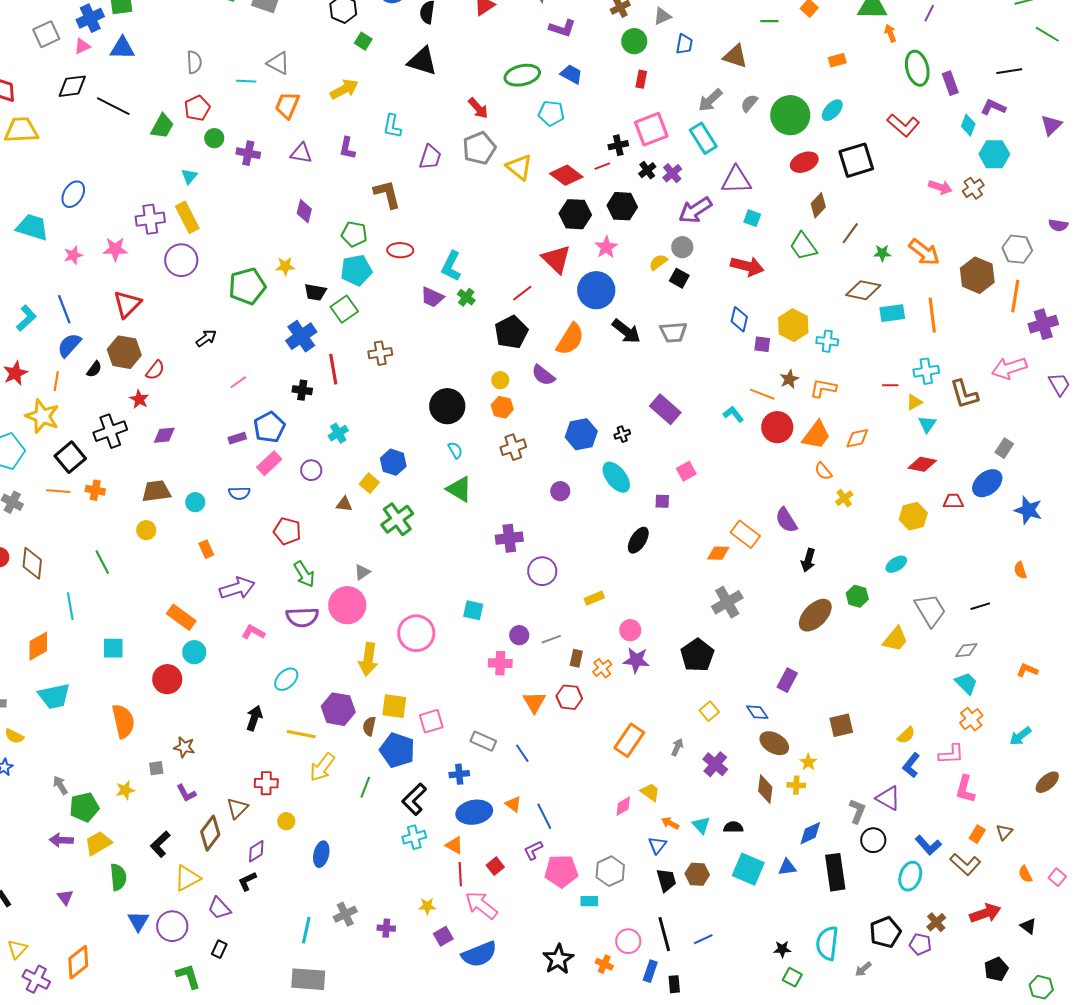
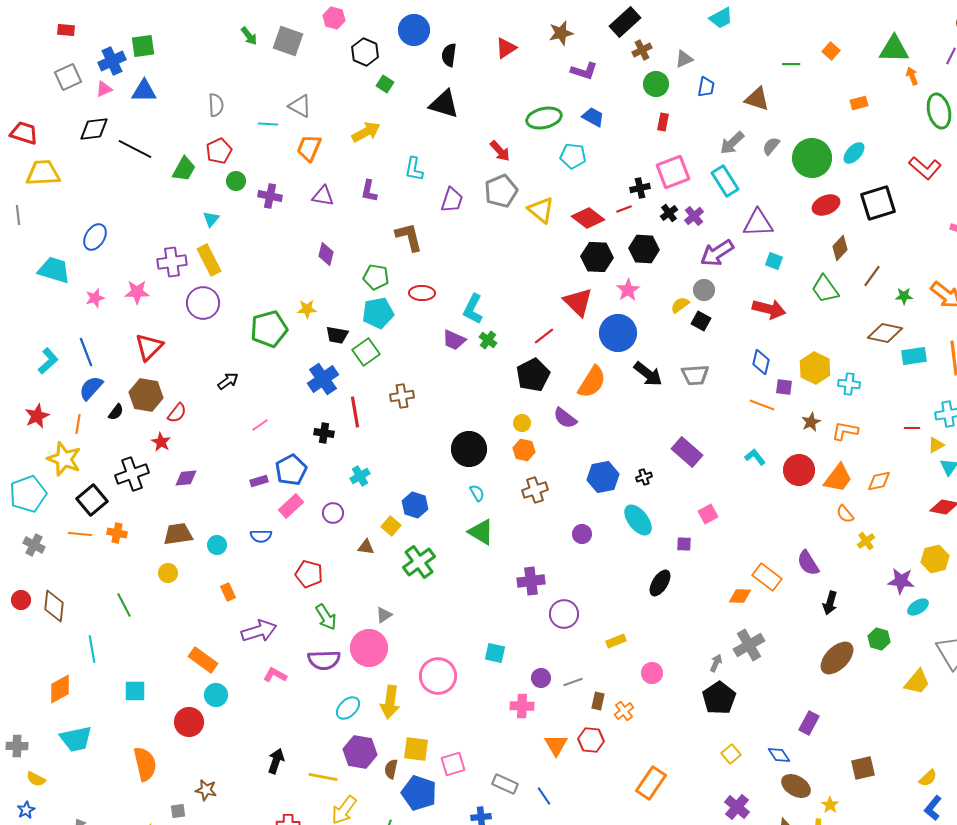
orange line: (762, 394) -> (762, 405), moved
purple star: (636, 660) -> (901, 581), moved
cyan ellipse: (286, 679) -> (348, 708), moved
gray arrow: (677, 747) -> (716, 663), moved

